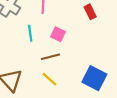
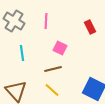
cyan line: (30, 33) -> (22, 53), moved

